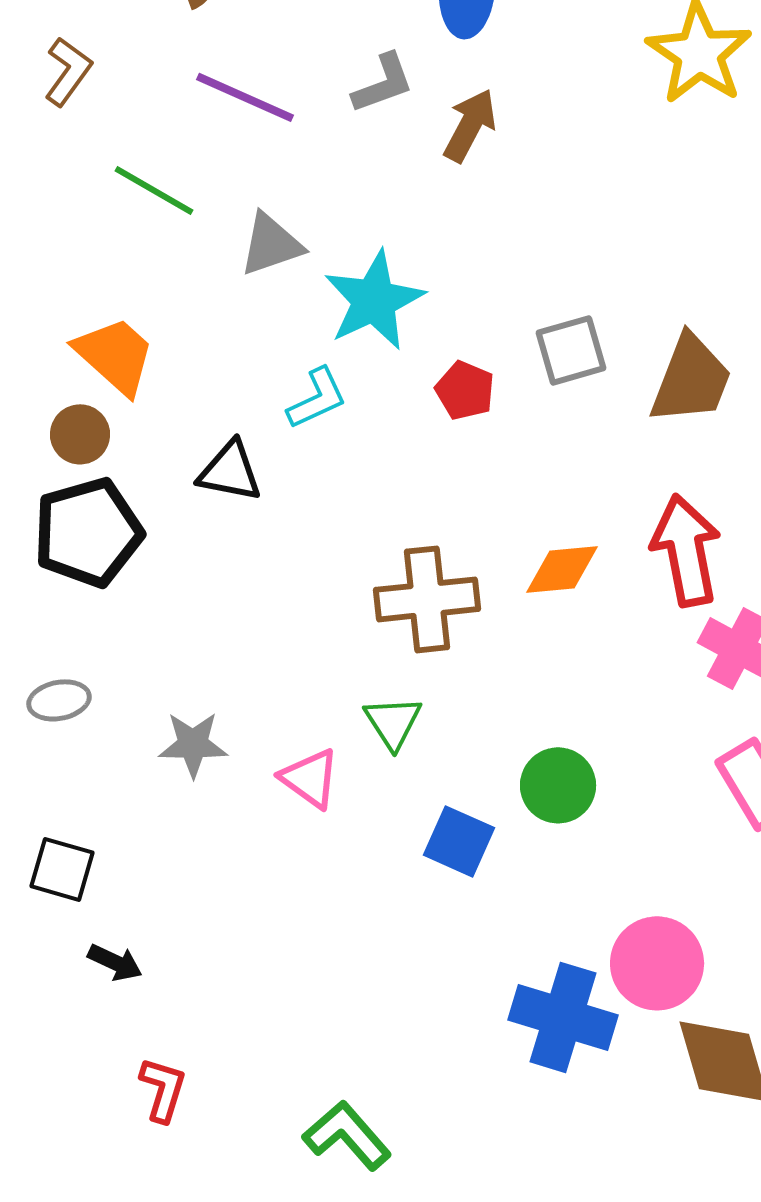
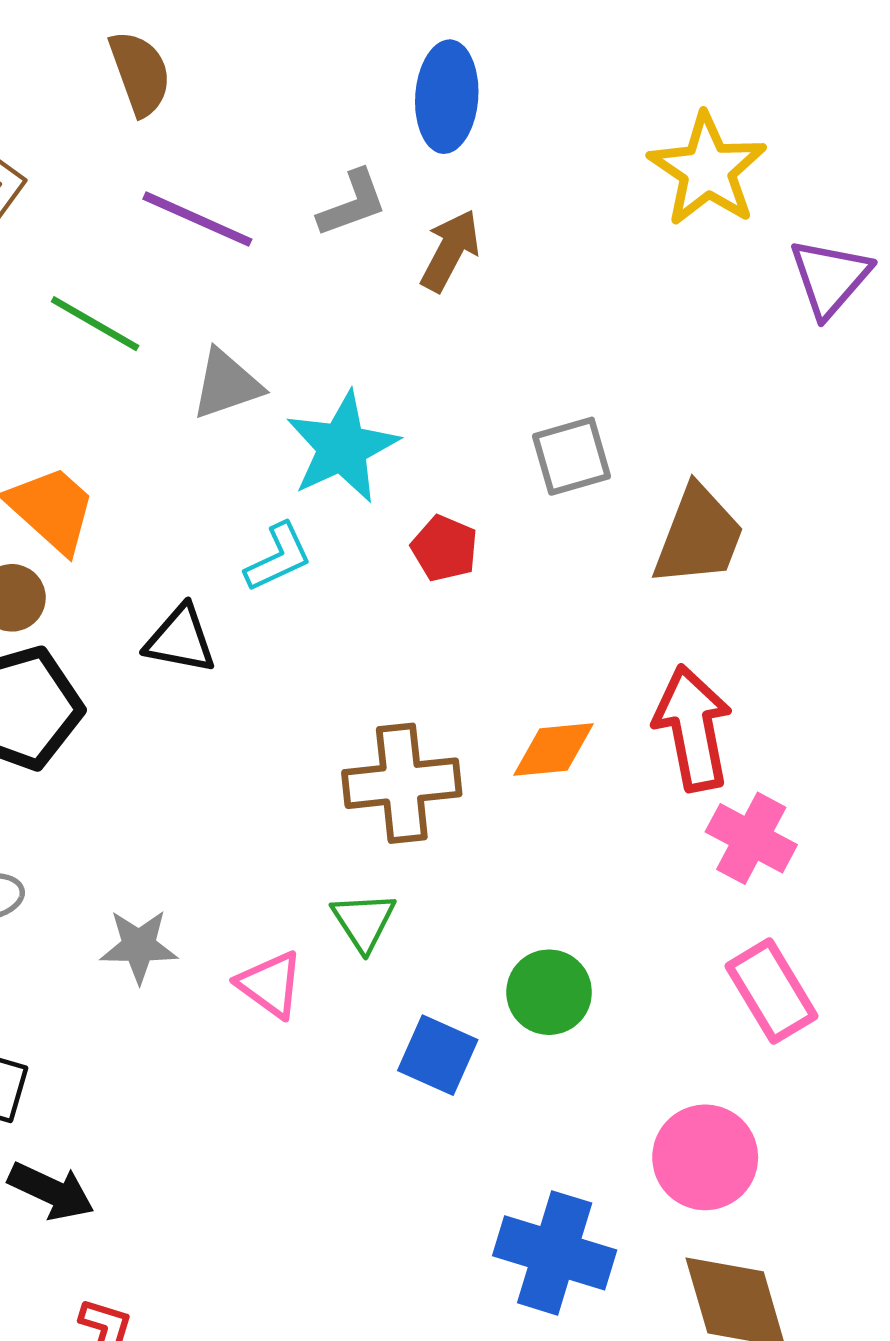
gray square: (571, 350) -> (571, 456), moved
black arrow: (115, 962) -> (51, 1191), size x1.4
pink circle: (657, 963) -> (705, 1157), moved

